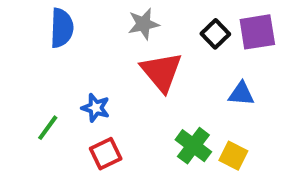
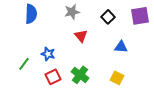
purple square: (257, 32) -> (140, 16), moved
red triangle: (161, 72) -> (81, 36), size x0.6
green cross: (193, 146) -> (80, 75), moved

